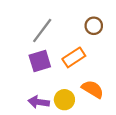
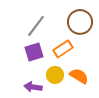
brown circle: (94, 26) -> (80, 22), size x1.6
yellow circle: (64, 100) -> (55, 75), moved

